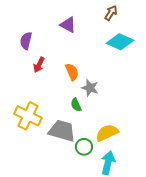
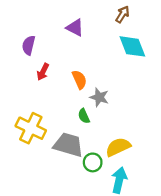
cyan diamond: (120, 42) -> (132, 46), turned 44

